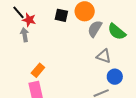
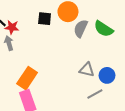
gray triangle: (104, 56) -> (87, 70), moved
orange rectangle: (38, 70) -> (27, 78), size x1.5

